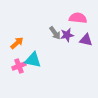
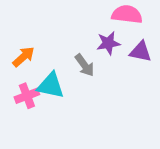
gray arrow: (55, 33) -> (85, 65), moved

